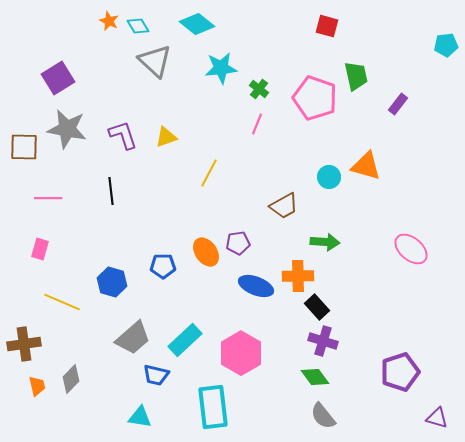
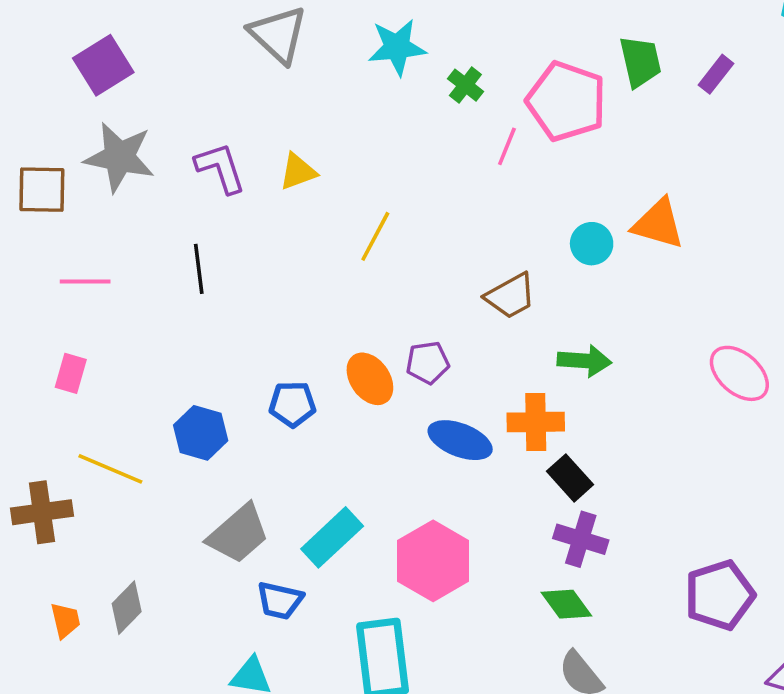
purple rectangle: (398, 104) -> (716, 74), moved
pink line: (257, 124) -> (507, 146), moved
brown cross: (24, 344) -> (42, 512), moved

